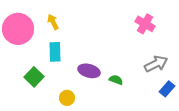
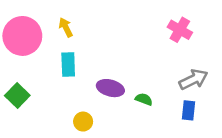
green square: (34, 77) -> (17, 96), moved
blue rectangle: (167, 89) -> (189, 110), moved, turned -35

